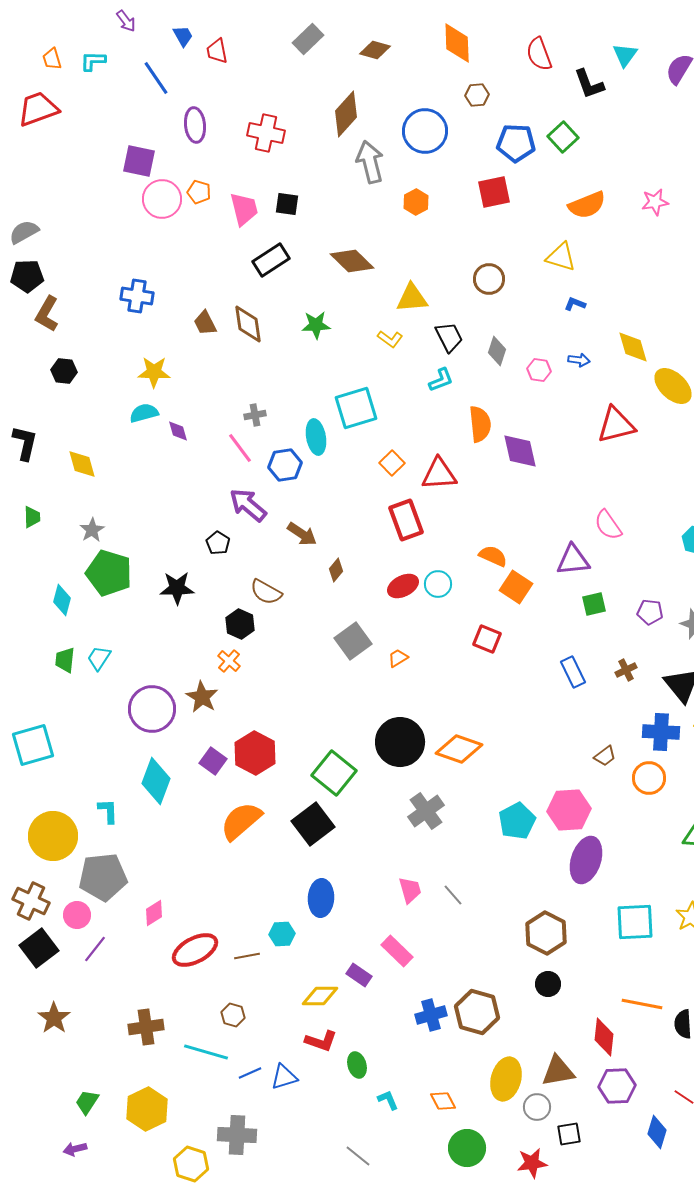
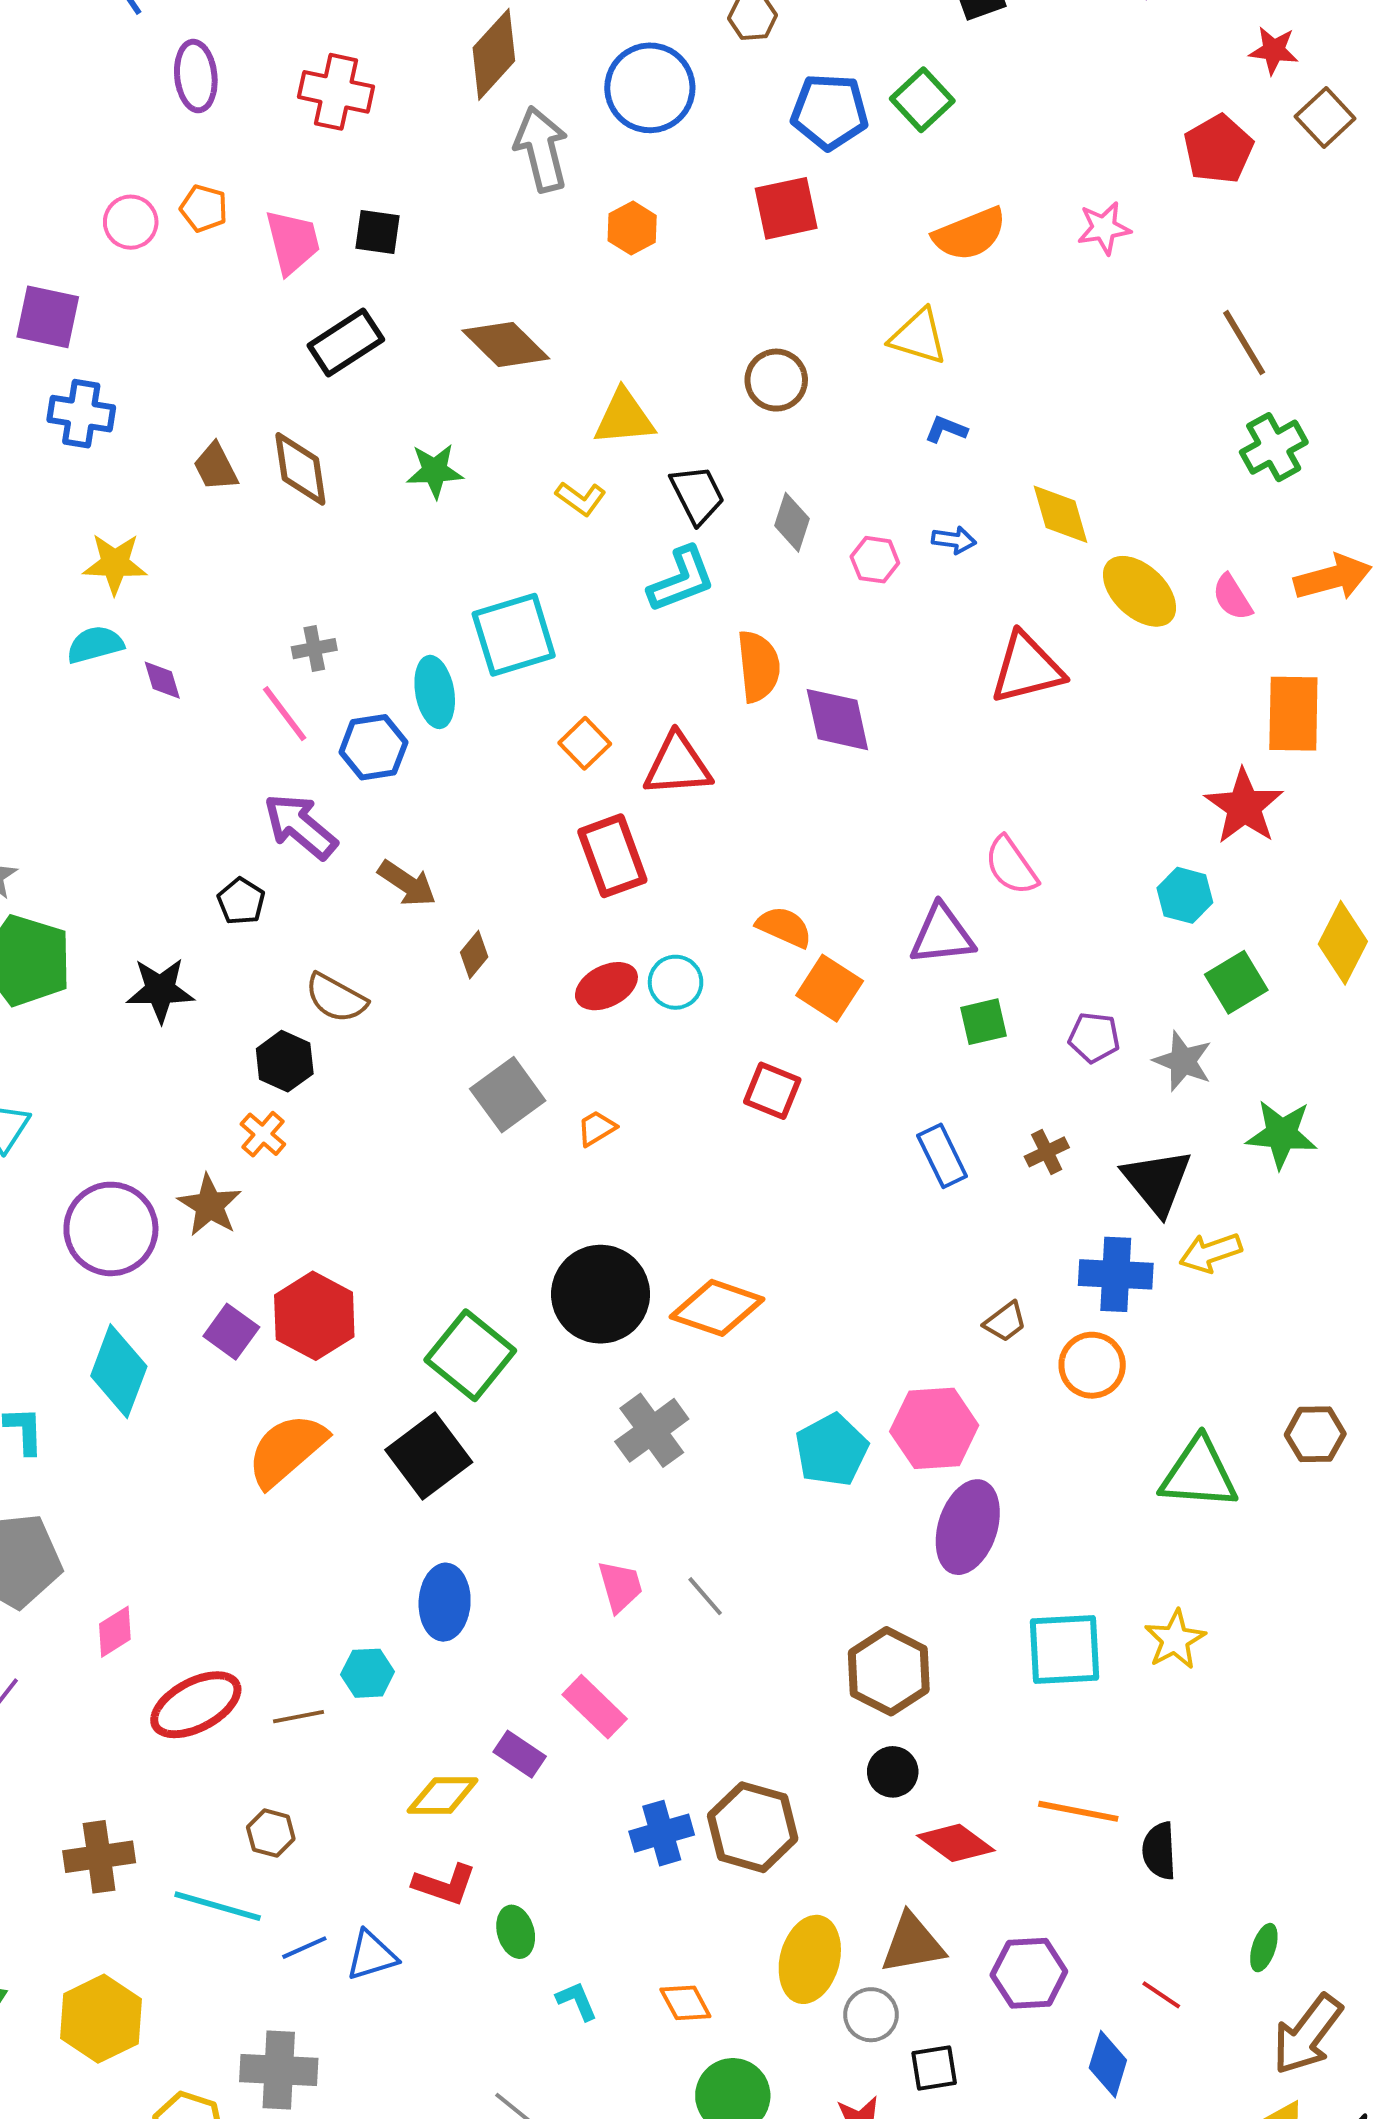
purple square: (139, 161) -> (48, 317), moved
pink circle: (162, 199) -> (131, 222), size x0.7
cyan L-shape: (441, 380) -> (681, 579), size x1.4
red diamond: (604, 1037) -> (956, 1843), moved, turned -60

